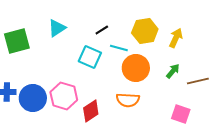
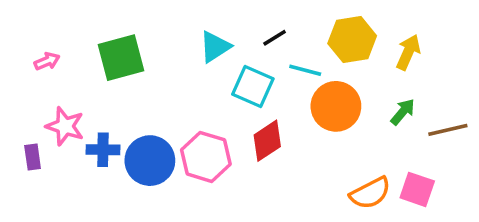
cyan triangle: (57, 28) -> (215, 47), moved
orange semicircle: (128, 100) -> (370, 193), moved, turned -30
red diamond: (91, 111) -> (267, 141), moved

